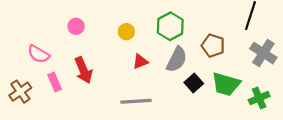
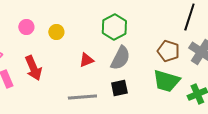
yellow circle: (126, 32) -> (56, 32), moved
brown pentagon: (213, 46) -> (168, 51), moved
black square: (194, 83) -> (119, 88), moved, turned 30

